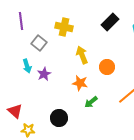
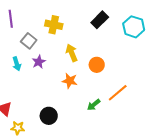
purple star: (44, 74) -> (39, 62), moved
green arrow: (91, 102) -> (94, 105), moved

